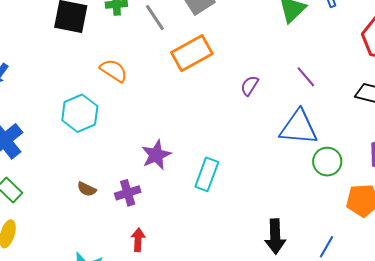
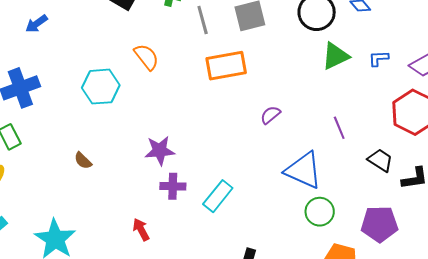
purple line: (306, 77) -> (339, 128), moved
cyan rectangle: (207, 174) -> (218, 196), moved
purple cross: (128, 193) -> (173, 186), moved
red arrow: (138, 240) -> (141, 229), moved, turned -50

